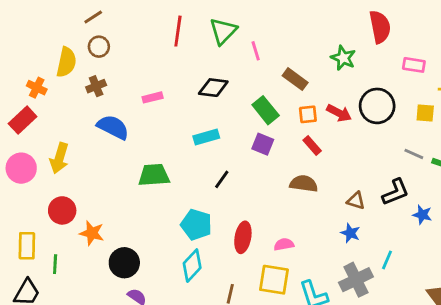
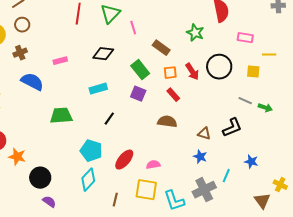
red arrow: (339, 113) -> (192, 72), turned 30
blue star: (422, 215) -> (251, 162), moved
red ellipse: (243, 237) -> (124, 160), turned 30

